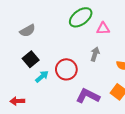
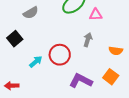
gray semicircle: (28, 31) -> (31, 13), moved
black square: (31, 59) -> (15, 39), moved

